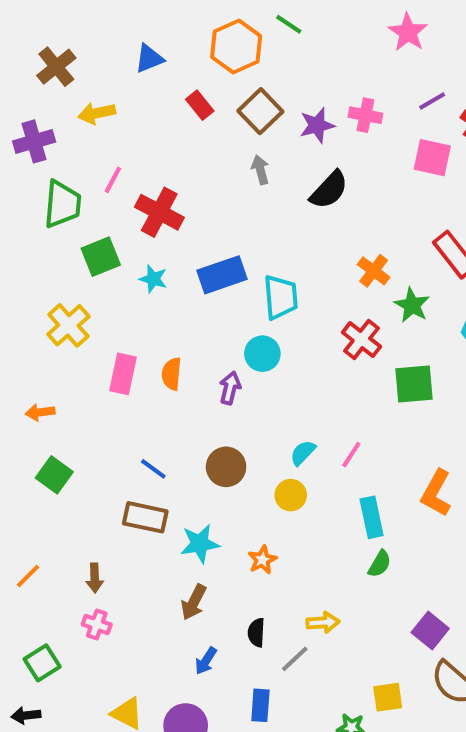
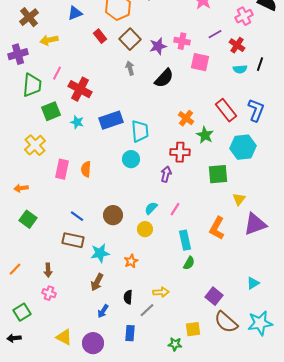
pink square: (432, 158) -> (200, 62), moved
red cross: (361, 340) -> (180, 152), turned -36
green square: (414, 384) -> (218, 174), moved
purple arrow: (230, 388) -> (166, 174), moved

